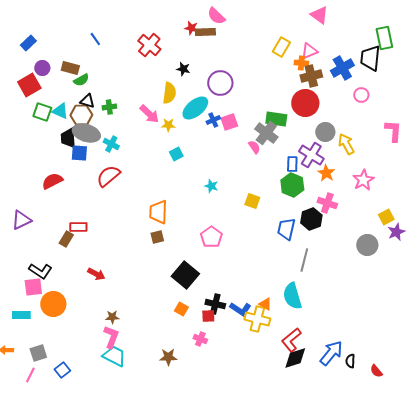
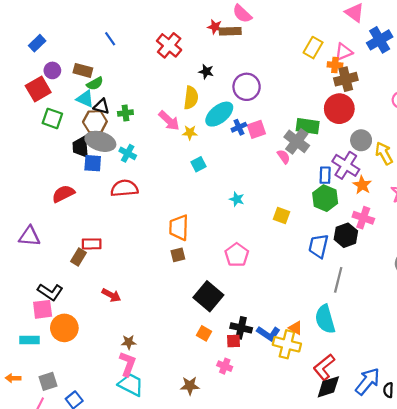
blue cross: (342, 68) -> (380, 40), moved
cyan triangle: (60, 111) -> (85, 99), moved
red semicircle: (108, 176) -> (124, 188), turned 35
purple triangle: (21, 220) -> (29, 236), turned 30

